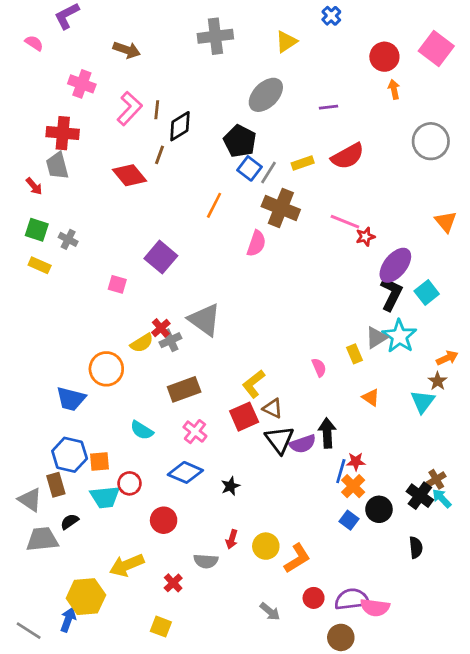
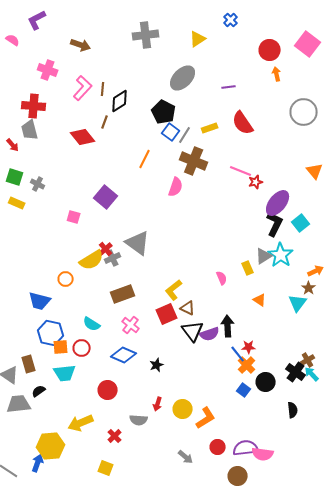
red semicircle: (348, 156) -> (243, 123), turned 85
yellow semicircle: (142, 343) -> (92, 260), size x1.4
orange circle: (106, 369) -> (66, 279), size x0.6
blue hexagon: (70, 455) -> (51, 333), moved
blue line: (341, 471) -> (238, 354), turned -54
red circle: (130, 483) -> (82, 348), moved

